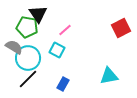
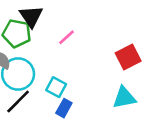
red square: (121, 28) -> (128, 57), moved
cyan square: (57, 50) -> (56, 87), moved

